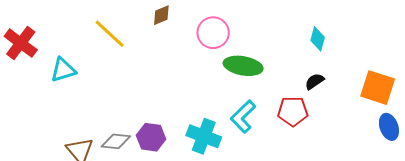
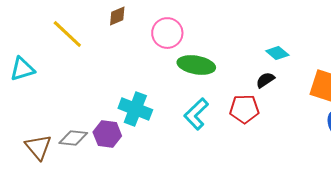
cyan diamond: (318, 39) -> (277, 53), moved, turned -65
cyan cross: (204, 136) -> (135, 109), moved

